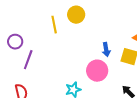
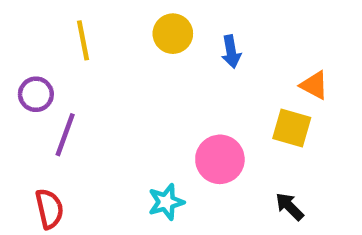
yellow line: (54, 25) -> (83, 40), moved
blue arrow: (106, 50) -> (231, 52), moved

